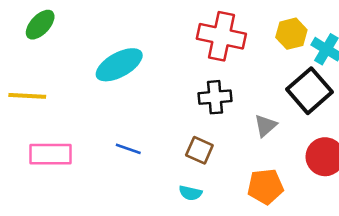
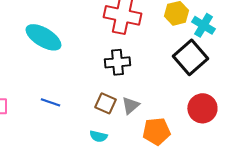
cyan ellipse: (119, 65) -> (43, 37), turned 60
gray triangle: (265, 126) -> (130, 105), moved

